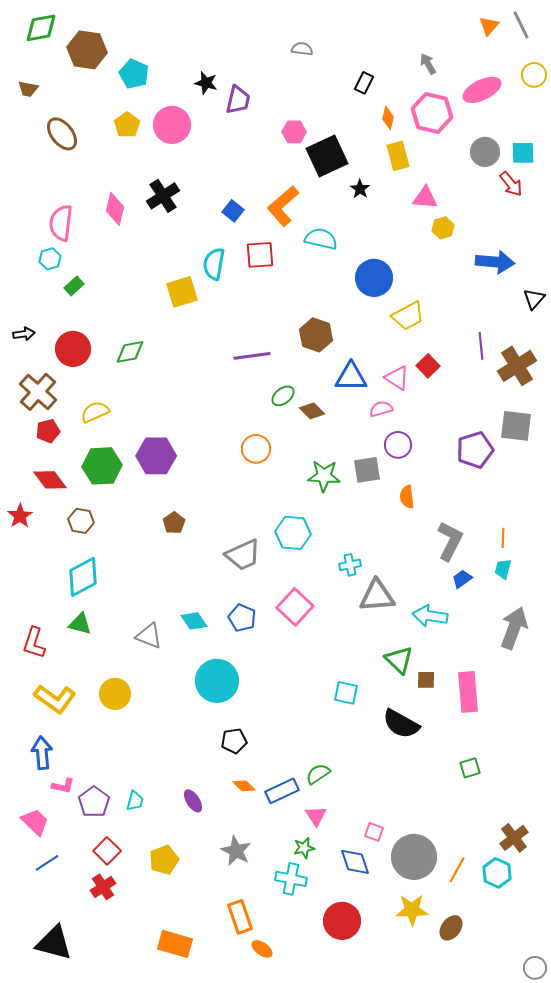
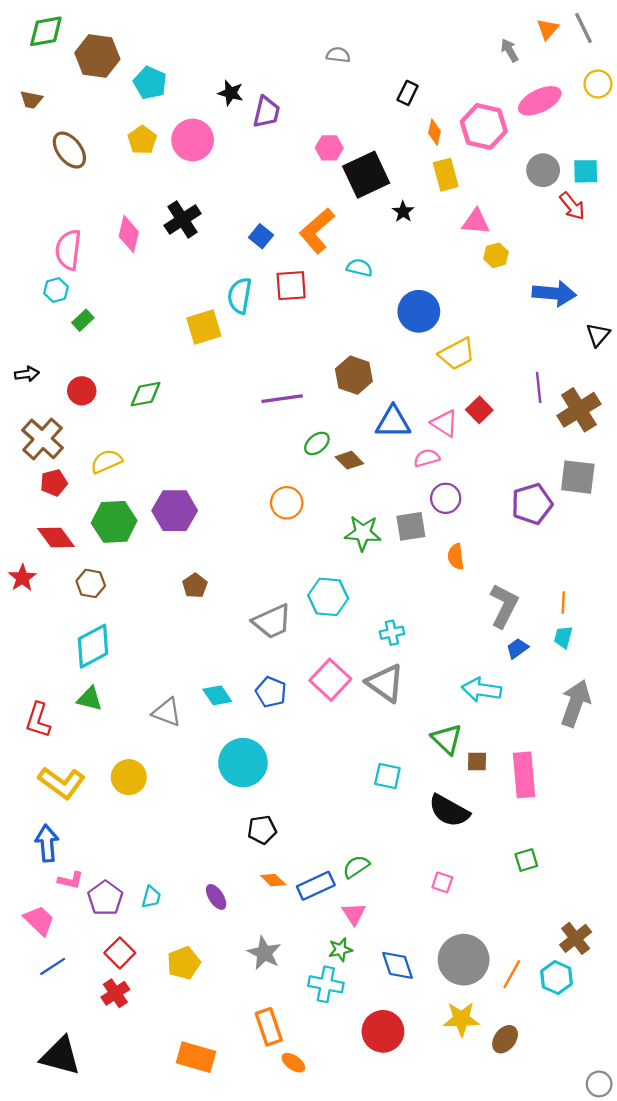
gray arrow: (428, 64) -> (510, 50), moved
cyan semicircle: (321, 239) -> (359, 268), size x0.7
red circle: (73, 349) -> (82, 391), size x0.7
gray triangle: (377, 596) -> (385, 683), moved, turned 39
pink square: (374, 832) -> (442, 882), moved

